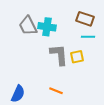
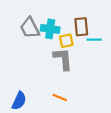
brown rectangle: (85, 19) -> (81, 27), moved, turned 66
yellow square: (77, 57) -> (66, 41), moved

